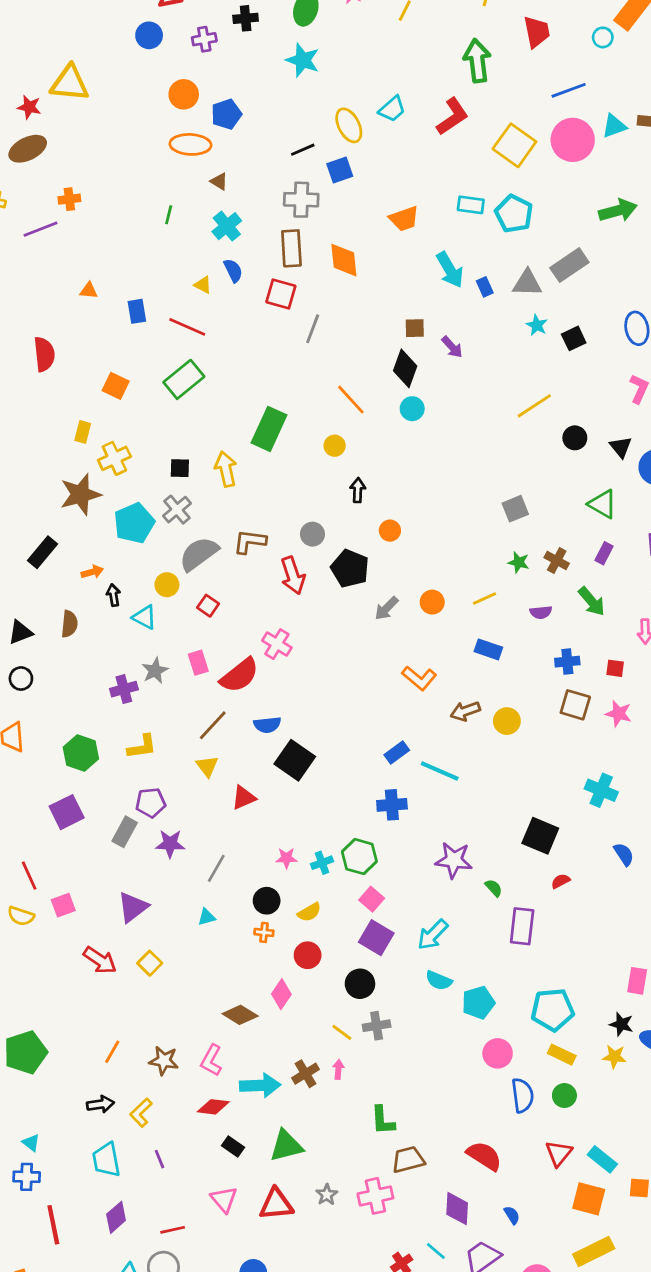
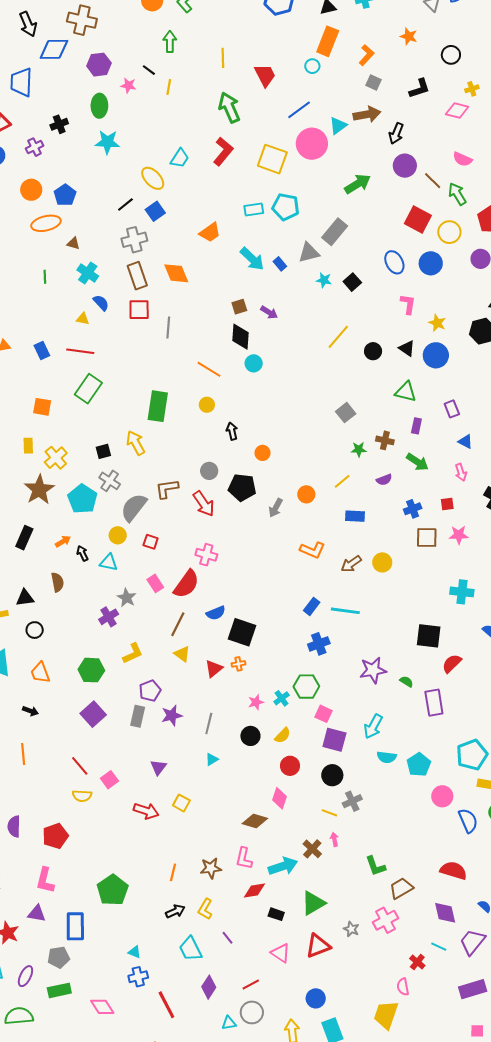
black triangle: (20, 632) -> (25, 598), turned 30
red semicircle: (561, 881) -> (452, 663), size x1.5
purple triangle: (133, 907) -> (158, 767), size x0.7
orange cross: (264, 932) -> (239, 664), moved

